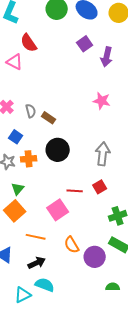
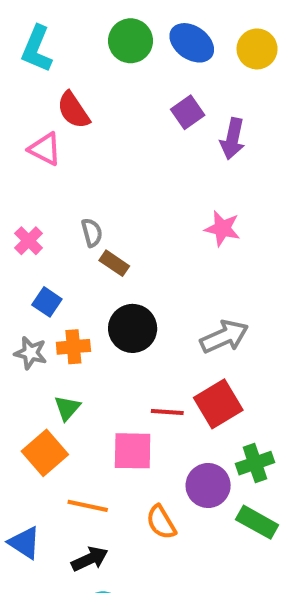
gray semicircle: (31, 111) -> (92, 233), moved
gray arrow: (103, 154) -> (224, 337), turned 60
red square: (100, 187) -> (218, 404), size x1.6
green triangle: (18, 189) -> (67, 408), moved
pink square: (58, 210) -> (133, 451), turned 35
purple circle: (95, 257) -> (208, 485), moved

